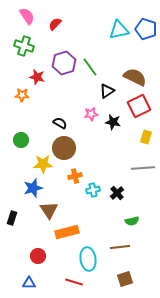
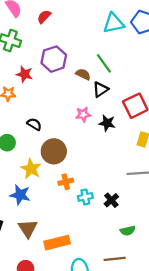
green line: (90, 67) -> (104, 63), moved
brown semicircle: (135, 77) -> (83, 74), moved, size x0.6
black semicircle: (60, 123) -> (34, 124), moved
yellow star: (43, 164) -> (31, 169), turned 30
blue star: (33, 188) -> (20, 195), turned 30
brown triangle: (49, 210) -> (28, 228), moved

